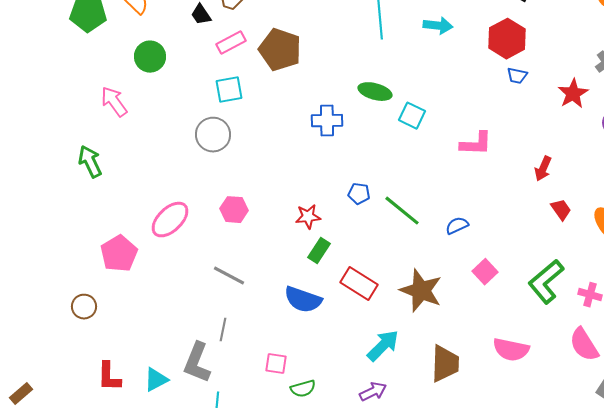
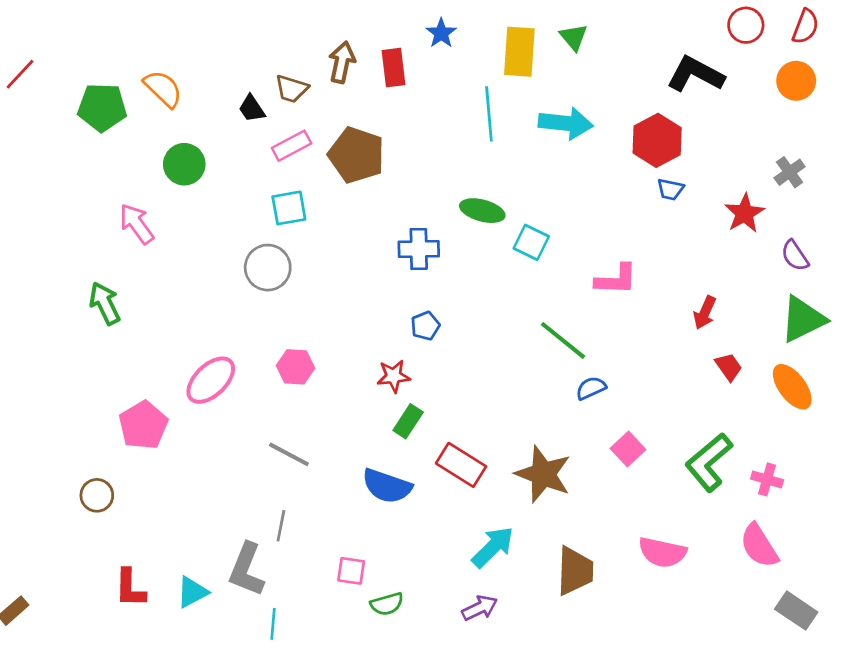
cyan arrow: (438, 26) -> (566, 123), size x1.4
blue pentagon: (359, 194) -> (425, 326), moved, turned -30
green line: (402, 211) -> (563, 340), moved

